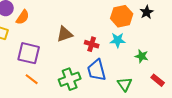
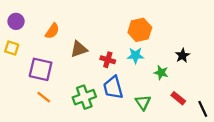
black star: (147, 12) -> (182, 55), moved
orange semicircle: (23, 17) -> (52, 31), moved

